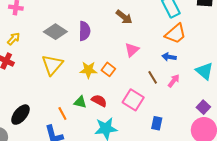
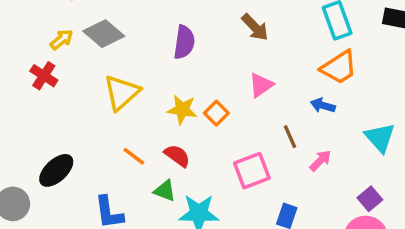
gray diamond: (55, 32) -> (104, 34), moved
pink arrow: (174, 81) -> (320, 161), moved
pink square: (133, 100) -> (252, 171), turned 30
red semicircle: (99, 101) -> (177, 156), moved
green triangle: (80, 102) -> (165, 191), moved
orange line: (62, 114) -> (134, 156), moved, turned -32

